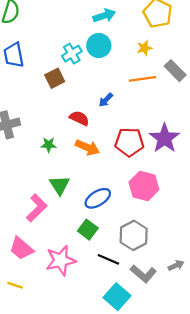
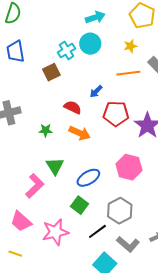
red pentagon: (129, 142) -> (116, 114), moved
black line: (108, 259) -> (97, 231), turned -60

